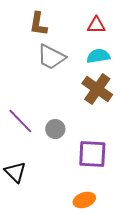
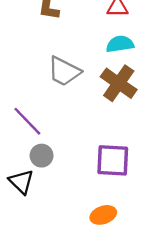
gray trapezoid: (51, 57) -> (64, 71), moved
gray circle: (55, 129) -> (42, 156), moved

